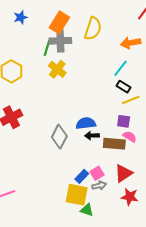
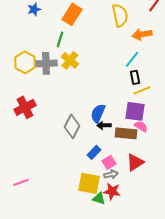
yellow semicircle: (93, 29) -> (120, 15), moved, turned -30
gray cross: (60, 41) -> (46, 63), moved
black rectangle: (124, 87) -> (135, 77), turned 48
purple square: (124, 121) -> (135, 111), size x1.5
blue semicircle: (86, 123) -> (98, 113), turned -60
blue rectangle: (82, 176) -> (94, 152), moved
red star: (130, 197) -> (112, 191), moved

